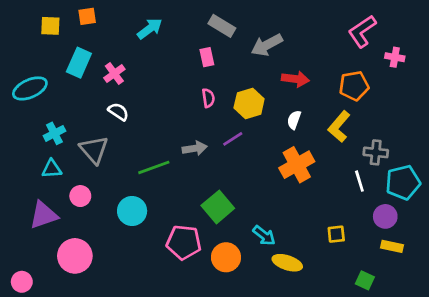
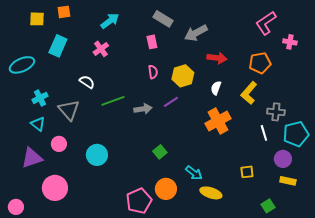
pink cross: (114, 74) -> (101, 49), moved
green line: (154, 167) -> (113, 101), moved
cyan triangle: (52, 169) -> (38, 124), turned 42
green square: (218, 207) -> (160, 152), size x0.6
pink pentagon: (184, 242) -> (139, 201), moved, turned -30
green square: (365, 280) -> (268, 206), turned 32

